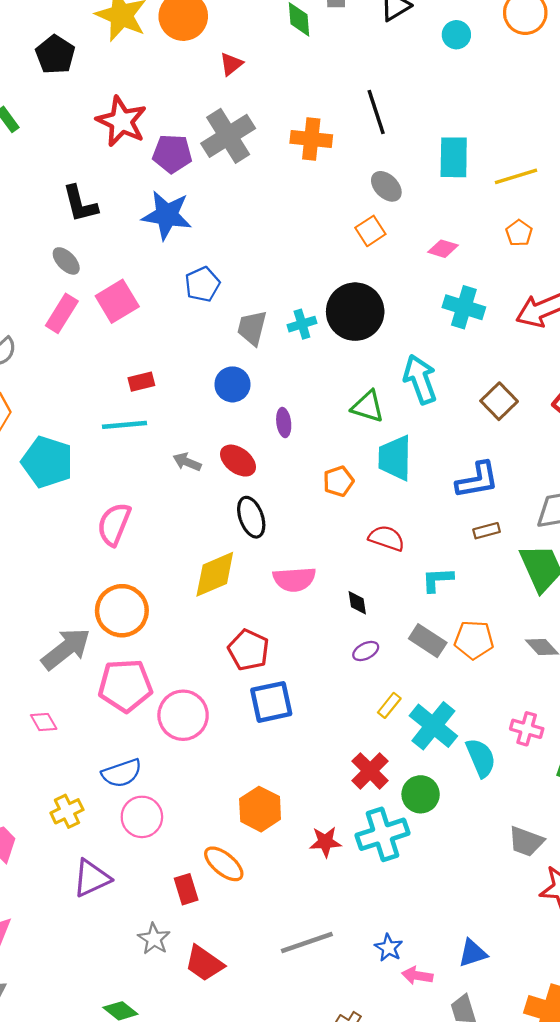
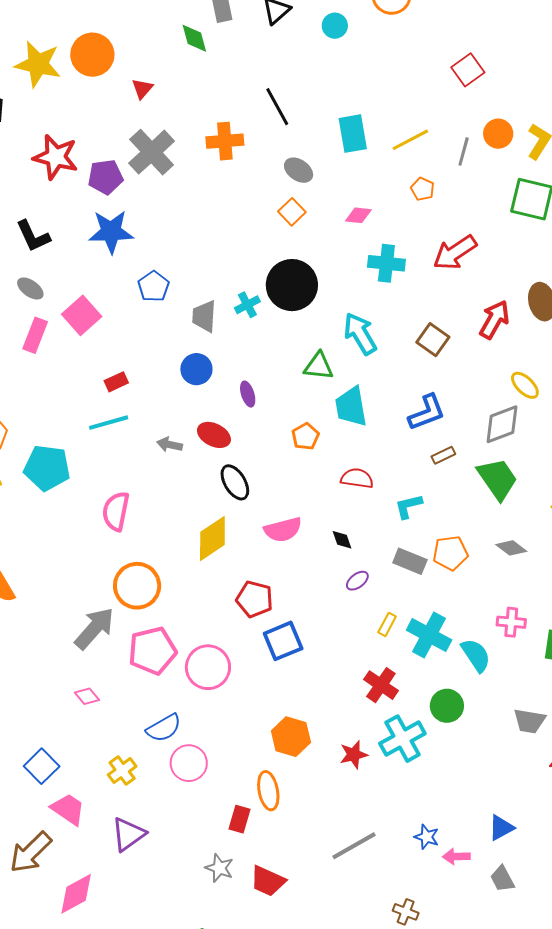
green circle: (421, 794) -> (447, 706), moved
orange ellipse: (224, 864) -> (268, 791), turned 51
purple triangle: (92, 878) -> (128, 834), moved
red rectangle: (186, 889) -> (240, 819), turned 44

